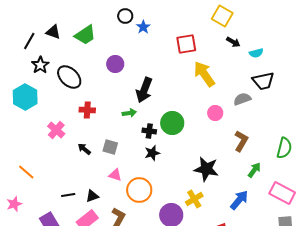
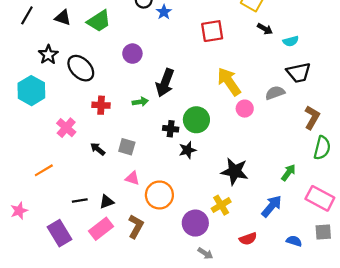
black line: (29, 41) -> (27, 15), moved
yellow arrow: (204, 74) -> (229, 82), moved
green arrow: (129, 113) -> (140, 102), moved
brown L-shape: (241, 141) -> (312, 118), moved
black star: (152, 153) -> (187, 150), moved
orange line: (26, 172) -> (44, 170), moved, turned -72

